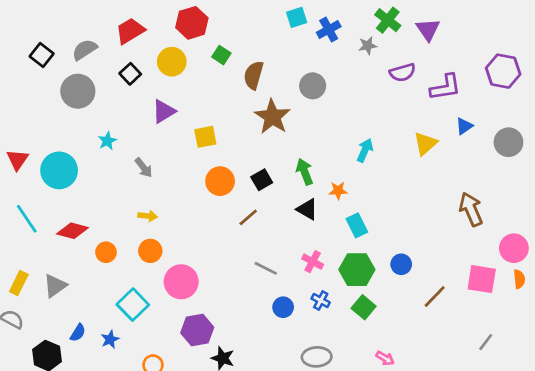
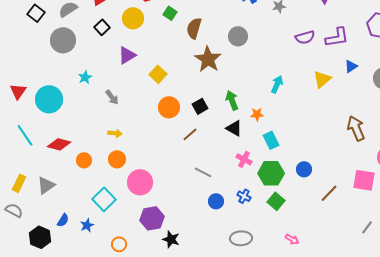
purple semicircle: (403, 72) -> (305, 37), moved
yellow square: (205, 137) -> (158, 74), turned -36
pink cross: (313, 262) -> (244, 159), moved

